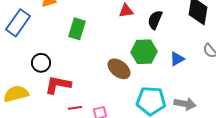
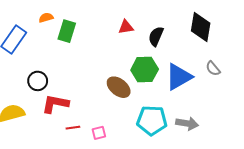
green rectangle: (77, 29) -> (67, 31), moved
blue triangle: (177, 59) -> (179, 77), size x1.8

